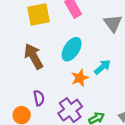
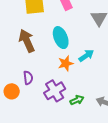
cyan ellipse: (72, 49) -> (61, 38), turned -60

